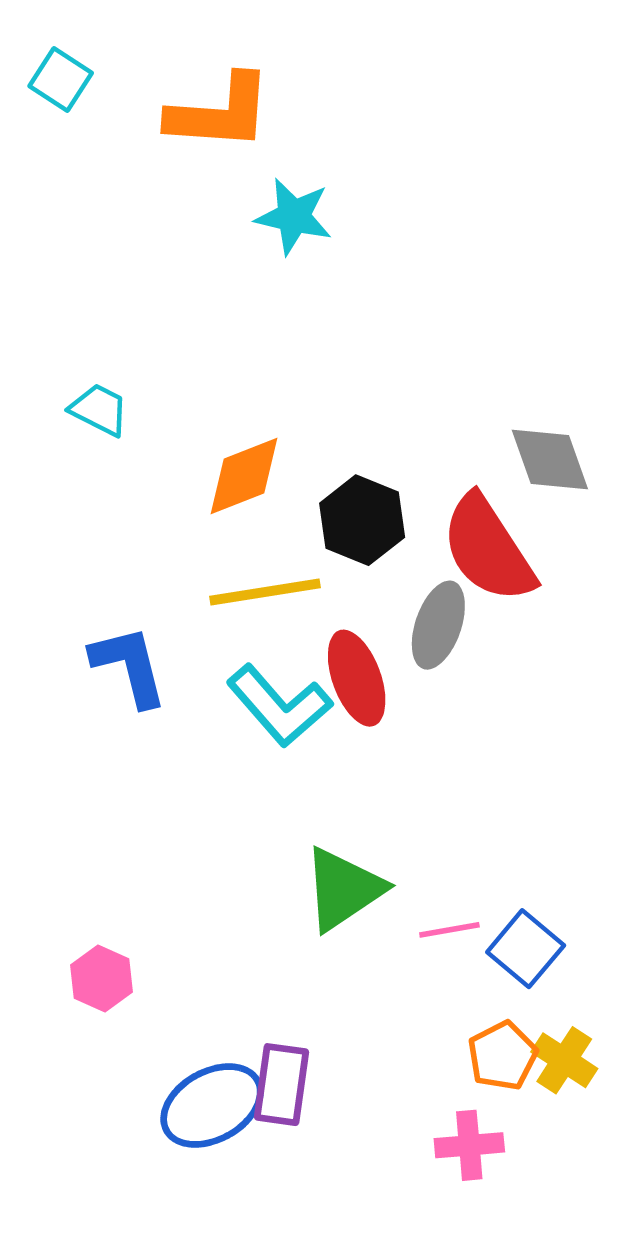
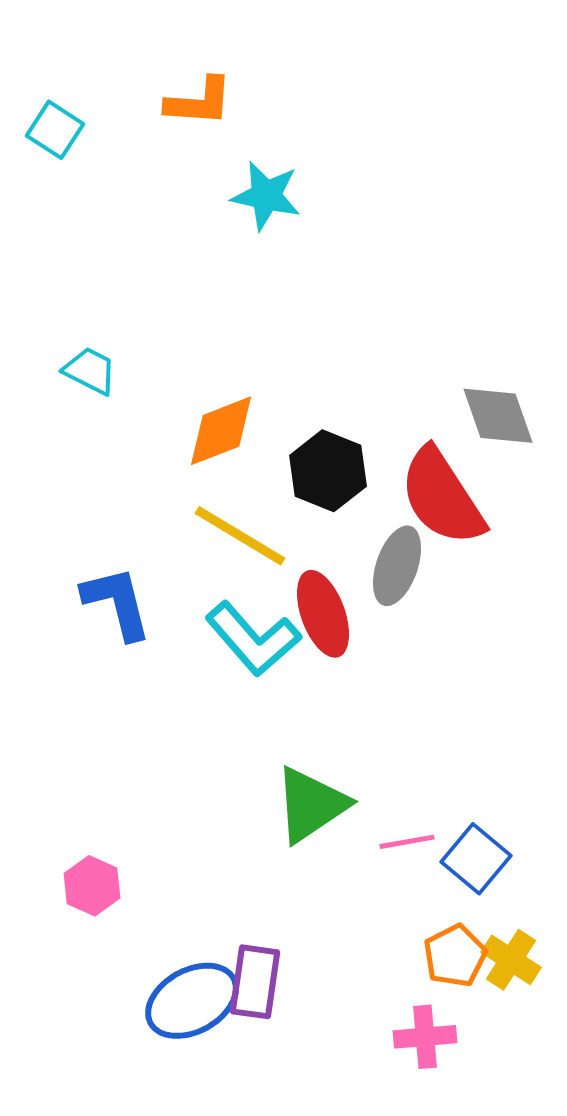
cyan square: (61, 80) -> (55, 130), moved
orange L-shape: (220, 113) -> (199, 102), size x0.7
yellow line: (265, 592) -> (240, 536), turned 40

